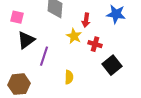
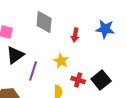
yellow star: (74, 36) -> (61, 61), moved
red cross: (95, 44) -> (78, 80), moved

